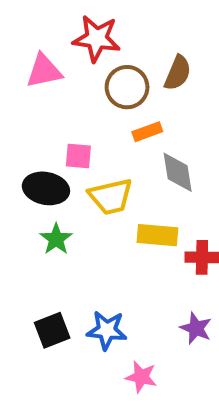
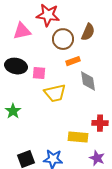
black ellipse: (46, 188) -> (16, 66), moved
yellow rectangle: (157, 235) -> (78, 137), moved
green star: (56, 239) -> (13, 111), moved

